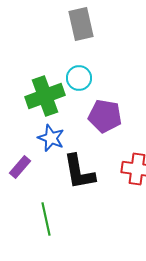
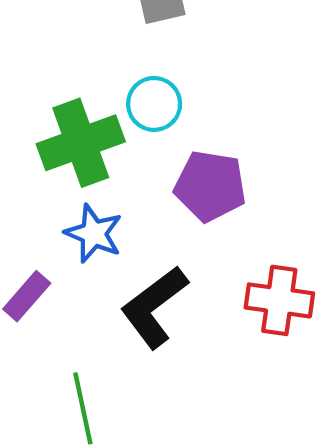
black L-shape: (79, 172) -> (154, 307), turned 63

